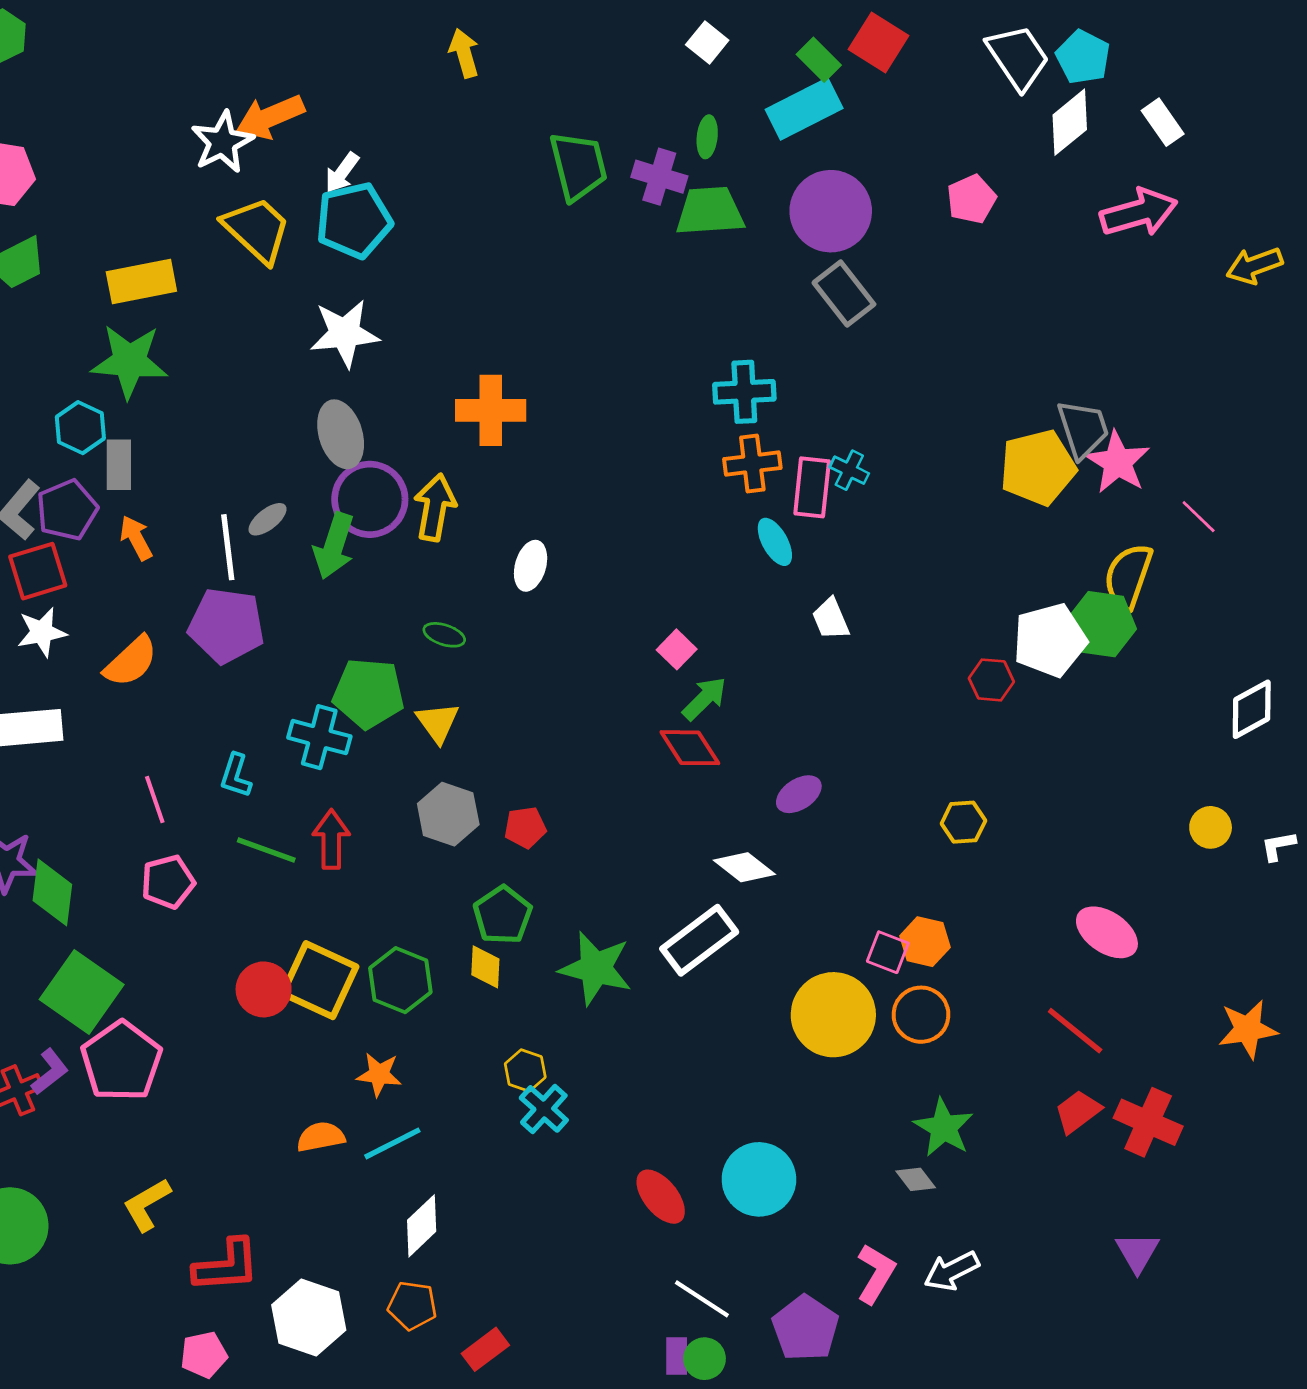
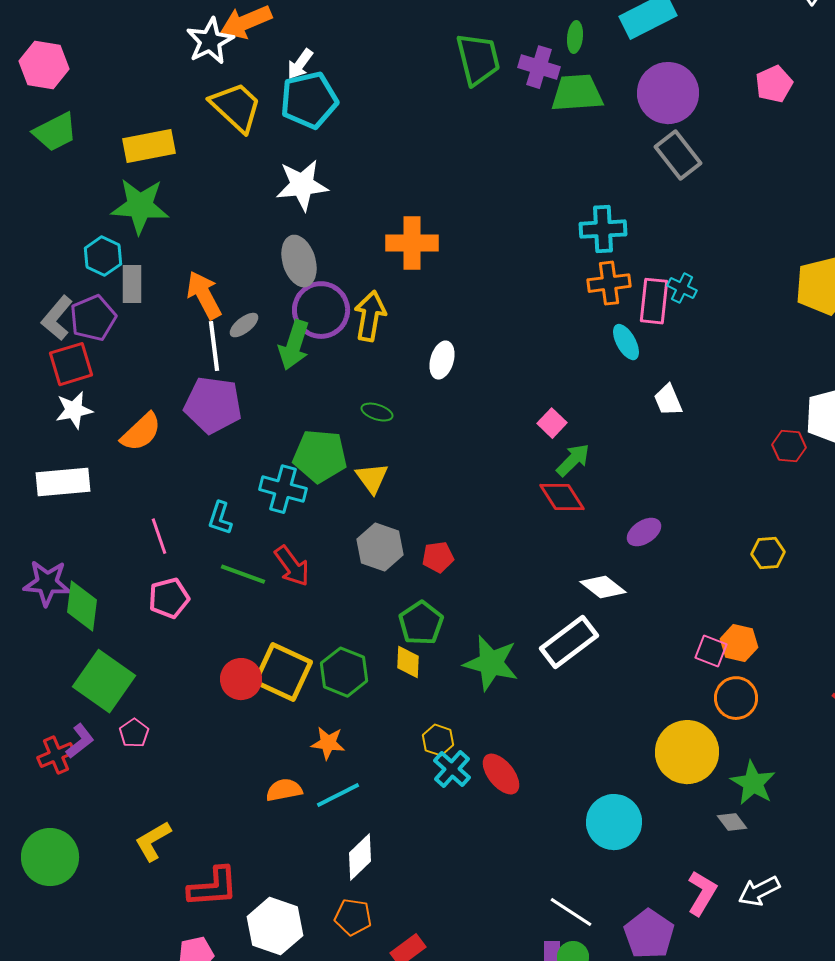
orange arrow: (136, 538) -> (204, 295), moved, size x1.4
red arrow: (331, 839) -> (292, 566), turned 144
yellow circle: (833, 1015) -> (687, 752), moved
pink pentagon: (121, 1061) -> (134, 733), size x0.5
red ellipse: (661, 1197) -> (501, 774), moved

